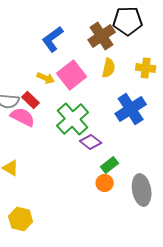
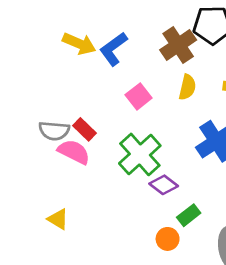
pink square: (72, 75) -> (139, 96), size x0.7
yellow arrow: (46, 78) -> (79, 44), moved, size x1.4
orange circle: (105, 183) -> (168, 239), moved

